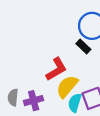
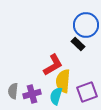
yellow semicircle: (67, 87) -> (63, 81), turned -35
cyan semicircle: (75, 103) -> (56, 96), moved

